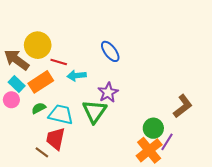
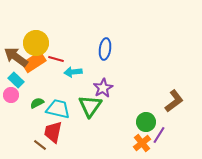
blue ellipse: (110, 51) -> (105, 49), turned 45
orange rectangle: (41, 82) -> (34, 62), moved
orange cross: (149, 150) -> (142, 143), size x0.7

